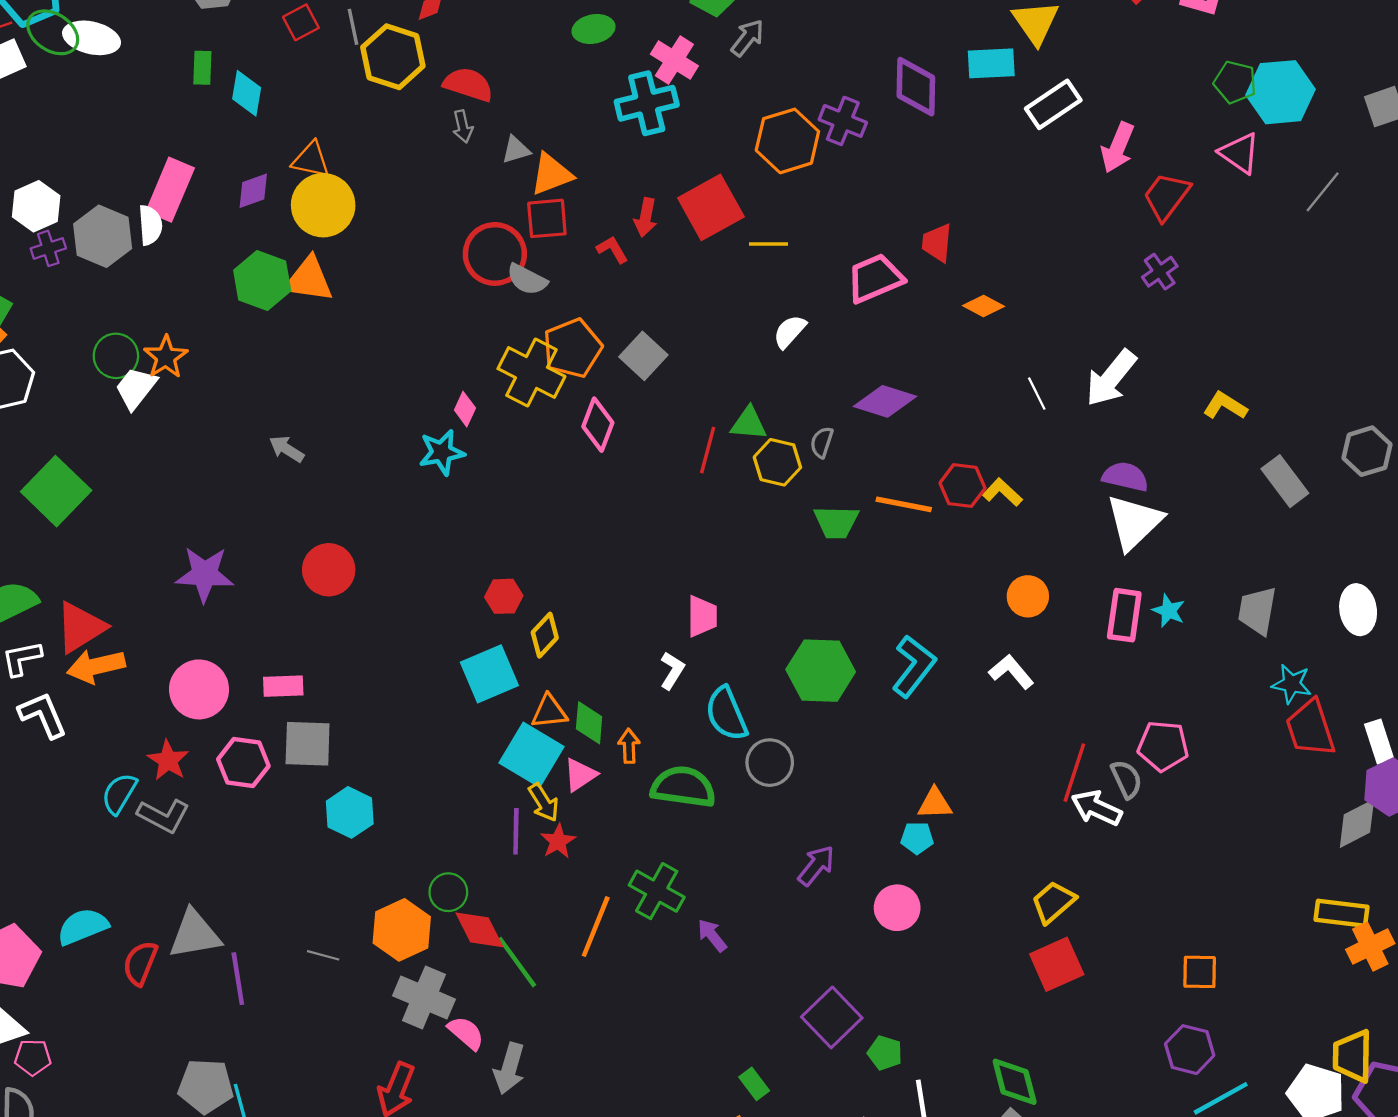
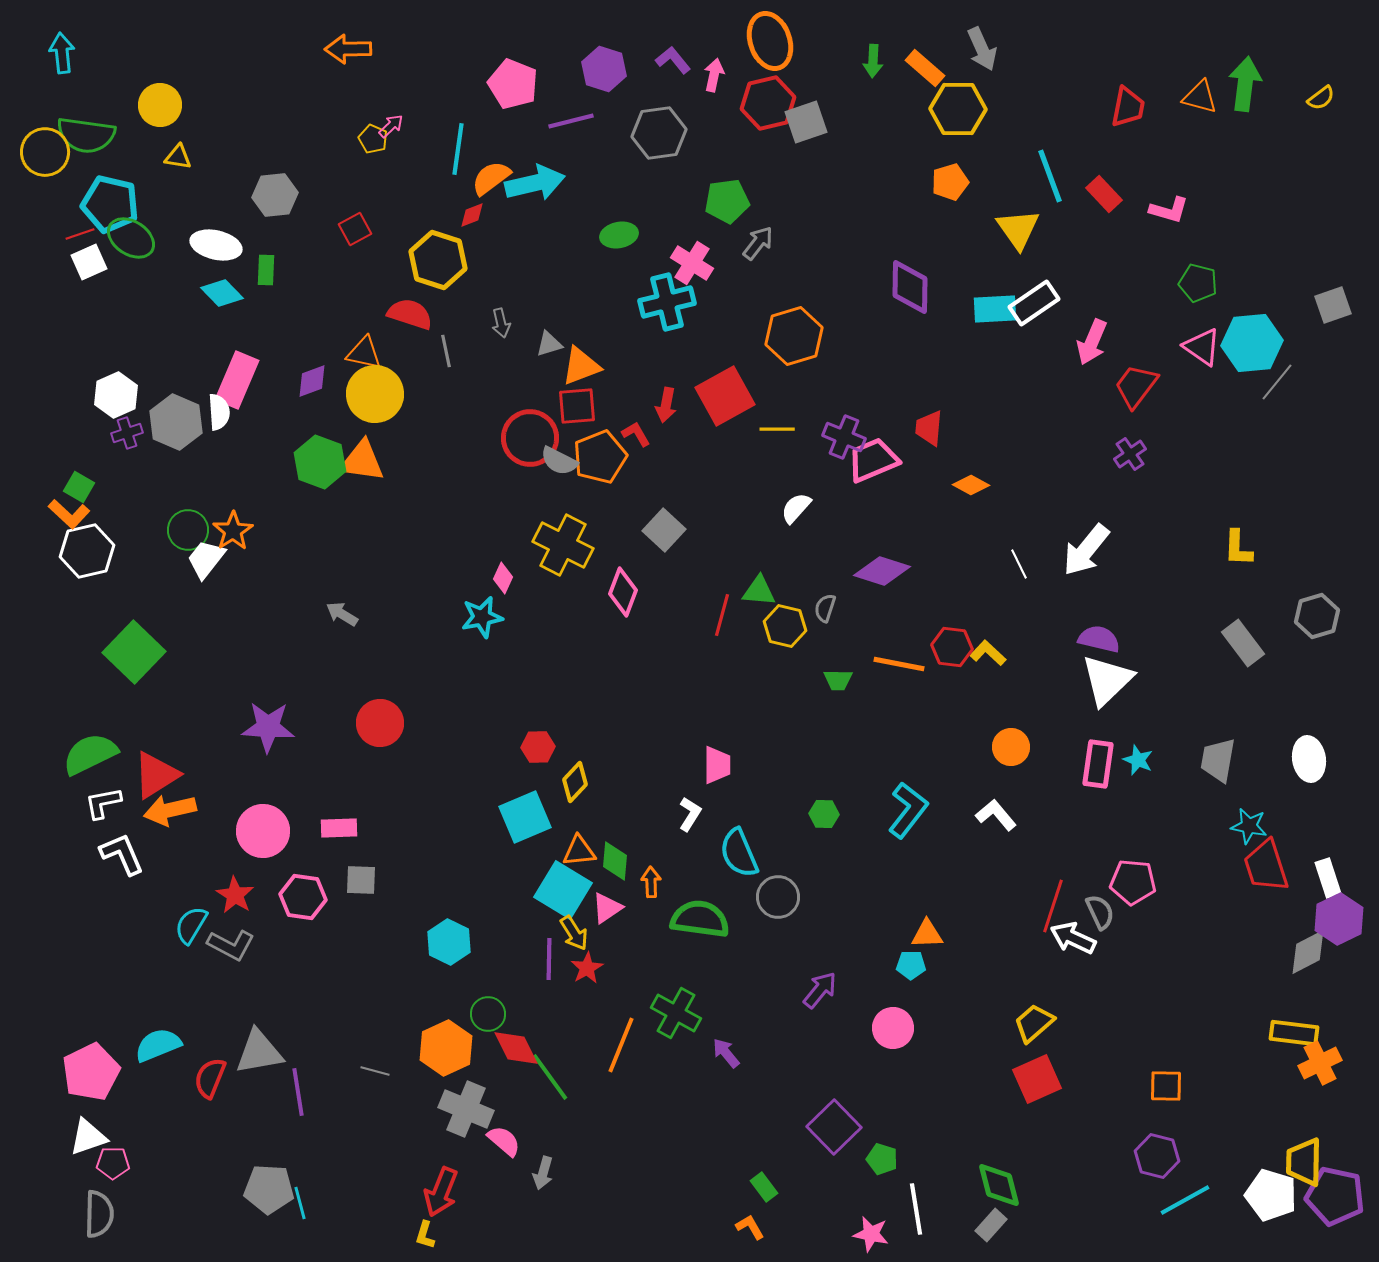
gray line: (353, 27) -> (446, 351), moved
white ellipse: (92, 38) -> (216, 245), moved
cyan rectangle: (991, 63) -> (995, 309), moved
red semicircle: (468, 84) -> (410, 314), moved
cyan hexagon: (1281, 92) -> (1252, 343), moved
cyan diamond: (247, 93) -> (222, 293), moved, turned -54
purple cross: (843, 121) -> (844, 437), moved
orange pentagon: (572, 348) -> (600, 457), moved
yellow L-shape: (1225, 406) -> (1238, 548), moved, turned -120
green trapezoid: (836, 522) -> (838, 680), size x0.7
green hexagon: (821, 671) -> (824, 814), size x0.5
gray square: (308, 744) -> (361, 880), size x0.7
cyan hexagon: (350, 812) -> (449, 942), moved
gray arrow: (509, 1068) -> (543, 1173), size x0.7

